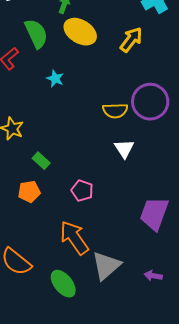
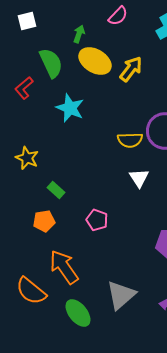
yellow arrow: (131, 40) -> (131, 69), moved
cyan star: (55, 79) -> (70, 108), size x1.6
orange arrow: (74, 238) -> (64, 267), moved

